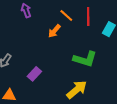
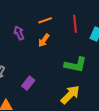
purple arrow: (26, 10) -> (19, 33), moved
orange line: (66, 15) -> (45, 20), moved, turned -56

